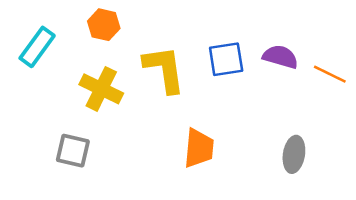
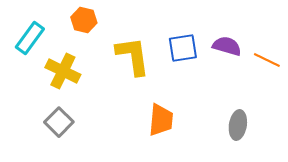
yellow cross: (101, 89) -> (63, 71), moved
gray square: (73, 151) -> (59, 122), turned 32

